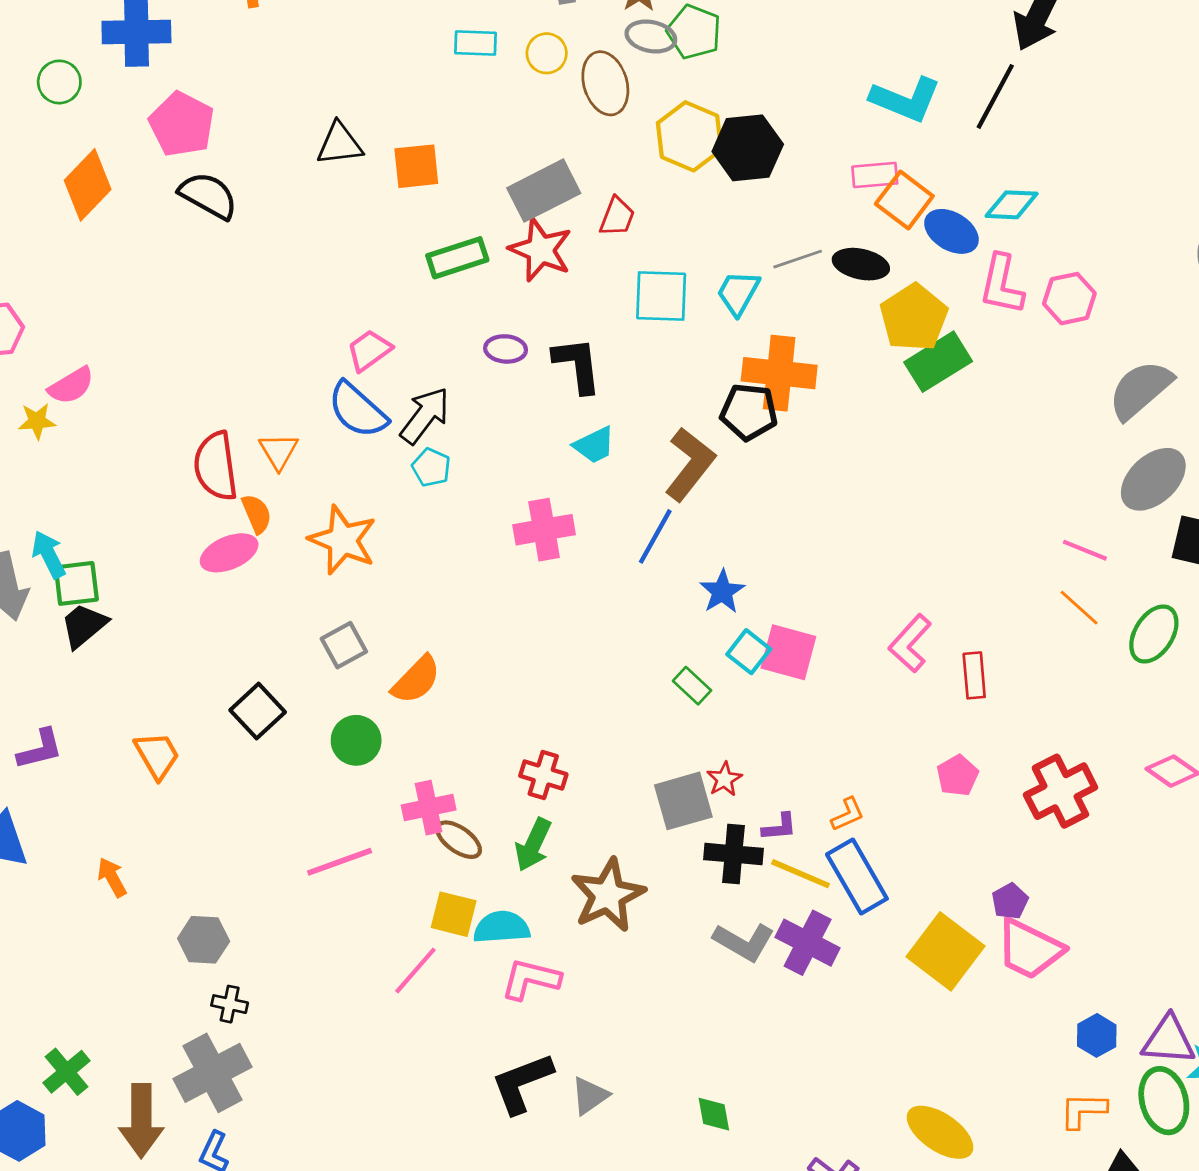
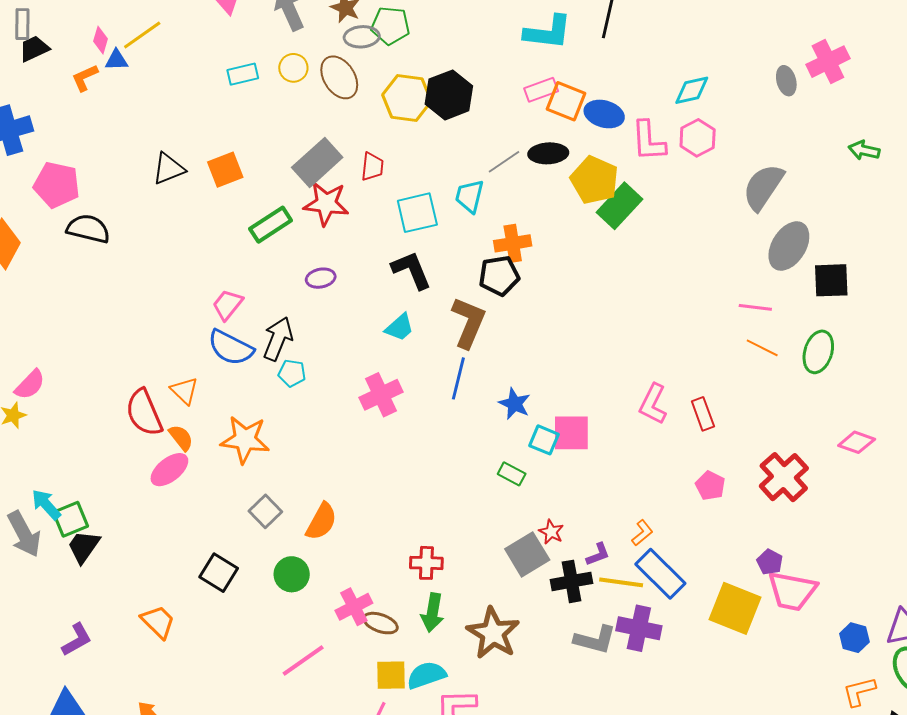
cyan diamond: (1012, 205) -> (692, 90), moved
black L-shape: (577, 365) -> (411, 270), moved
orange cross: (779, 373) -> (513, 243), size x0.7

